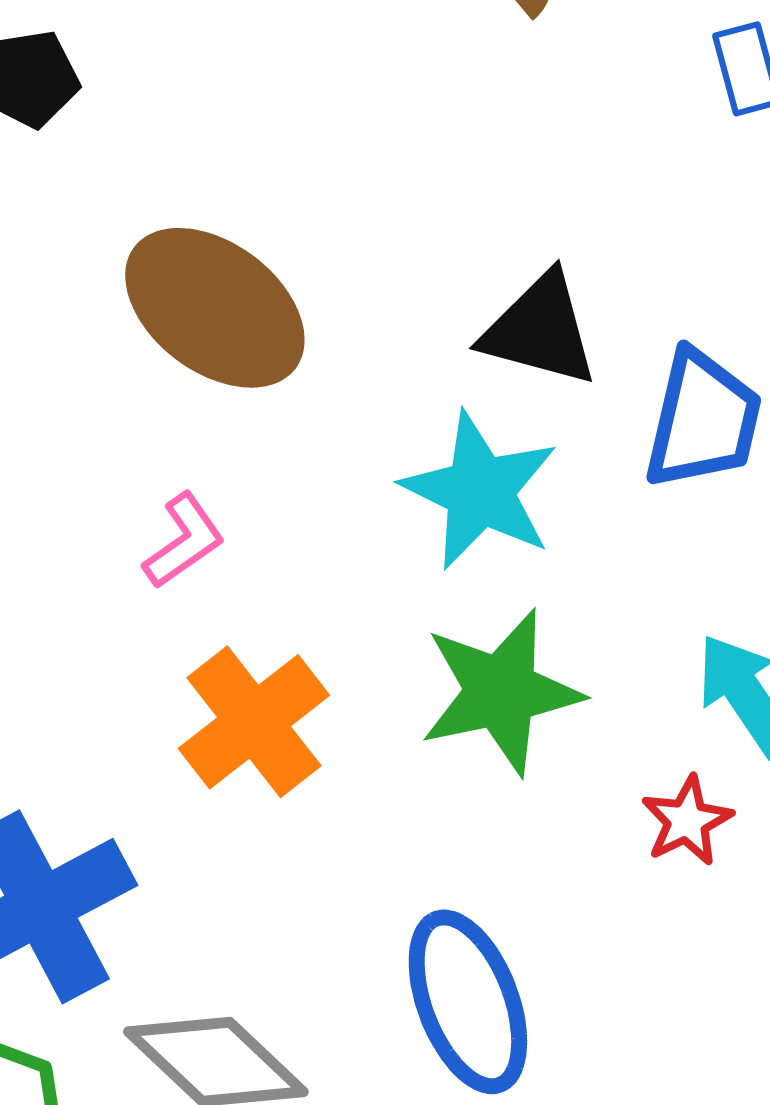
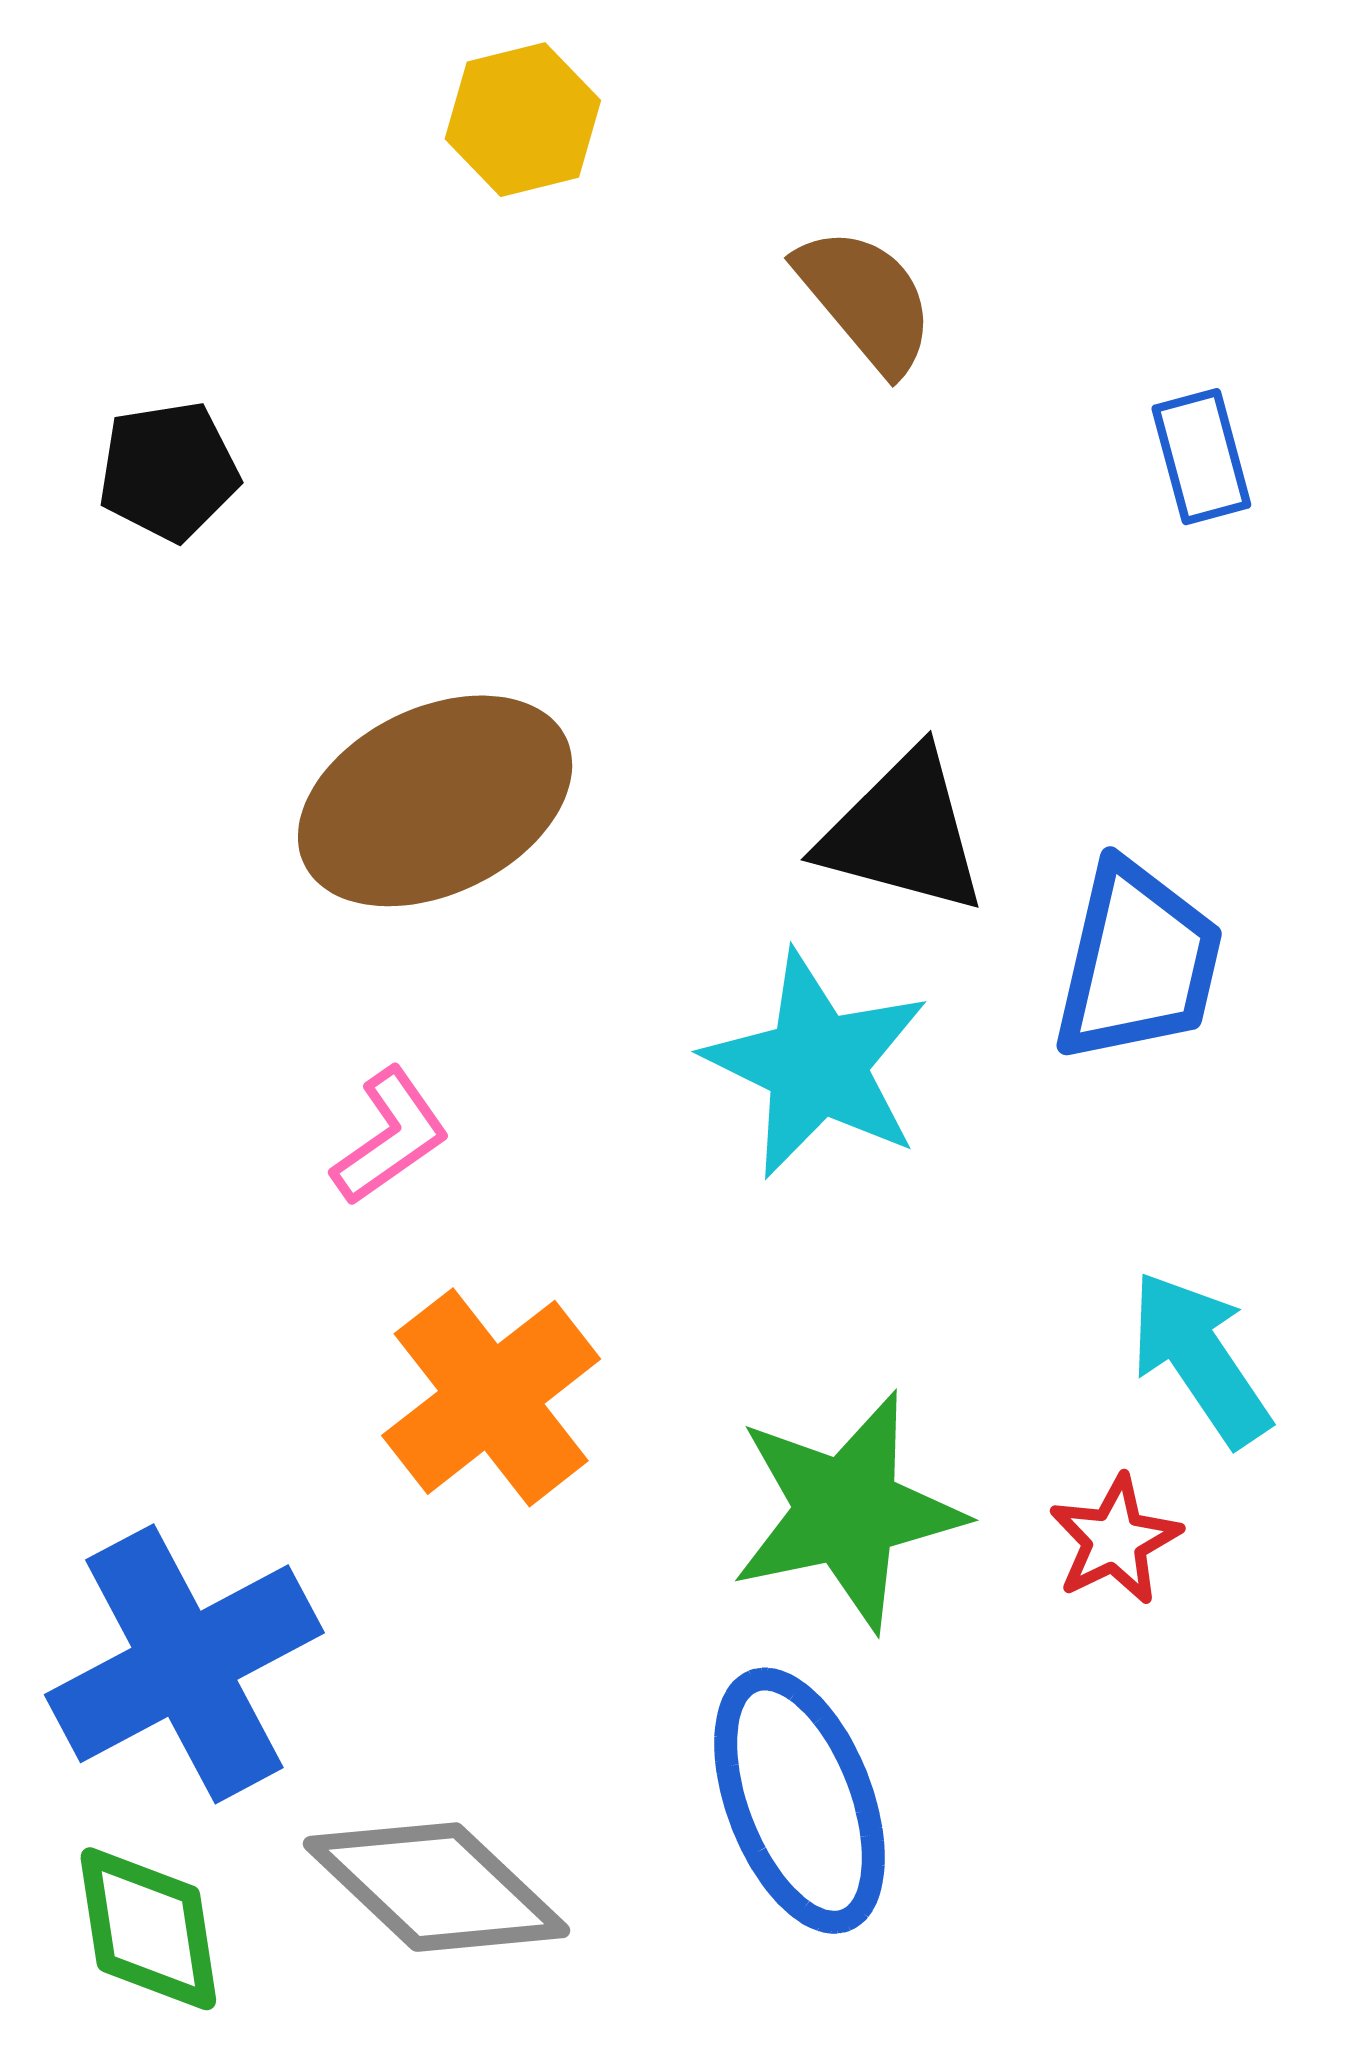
brown ellipse: (215, 308) -> (435, 801), turned -63
green star: (501, 692) -> (847, 1511), moved

